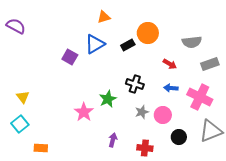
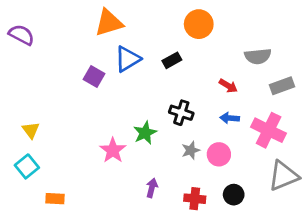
orange triangle: (104, 17) -> (109, 23), moved, size x1.6
orange circle: (148, 33) -> (199, 24), moved
black circle: (179, 137) -> (234, 195), moved

